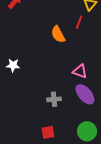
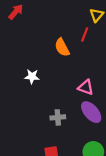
white star: (13, 65) -> (32, 77), moved

